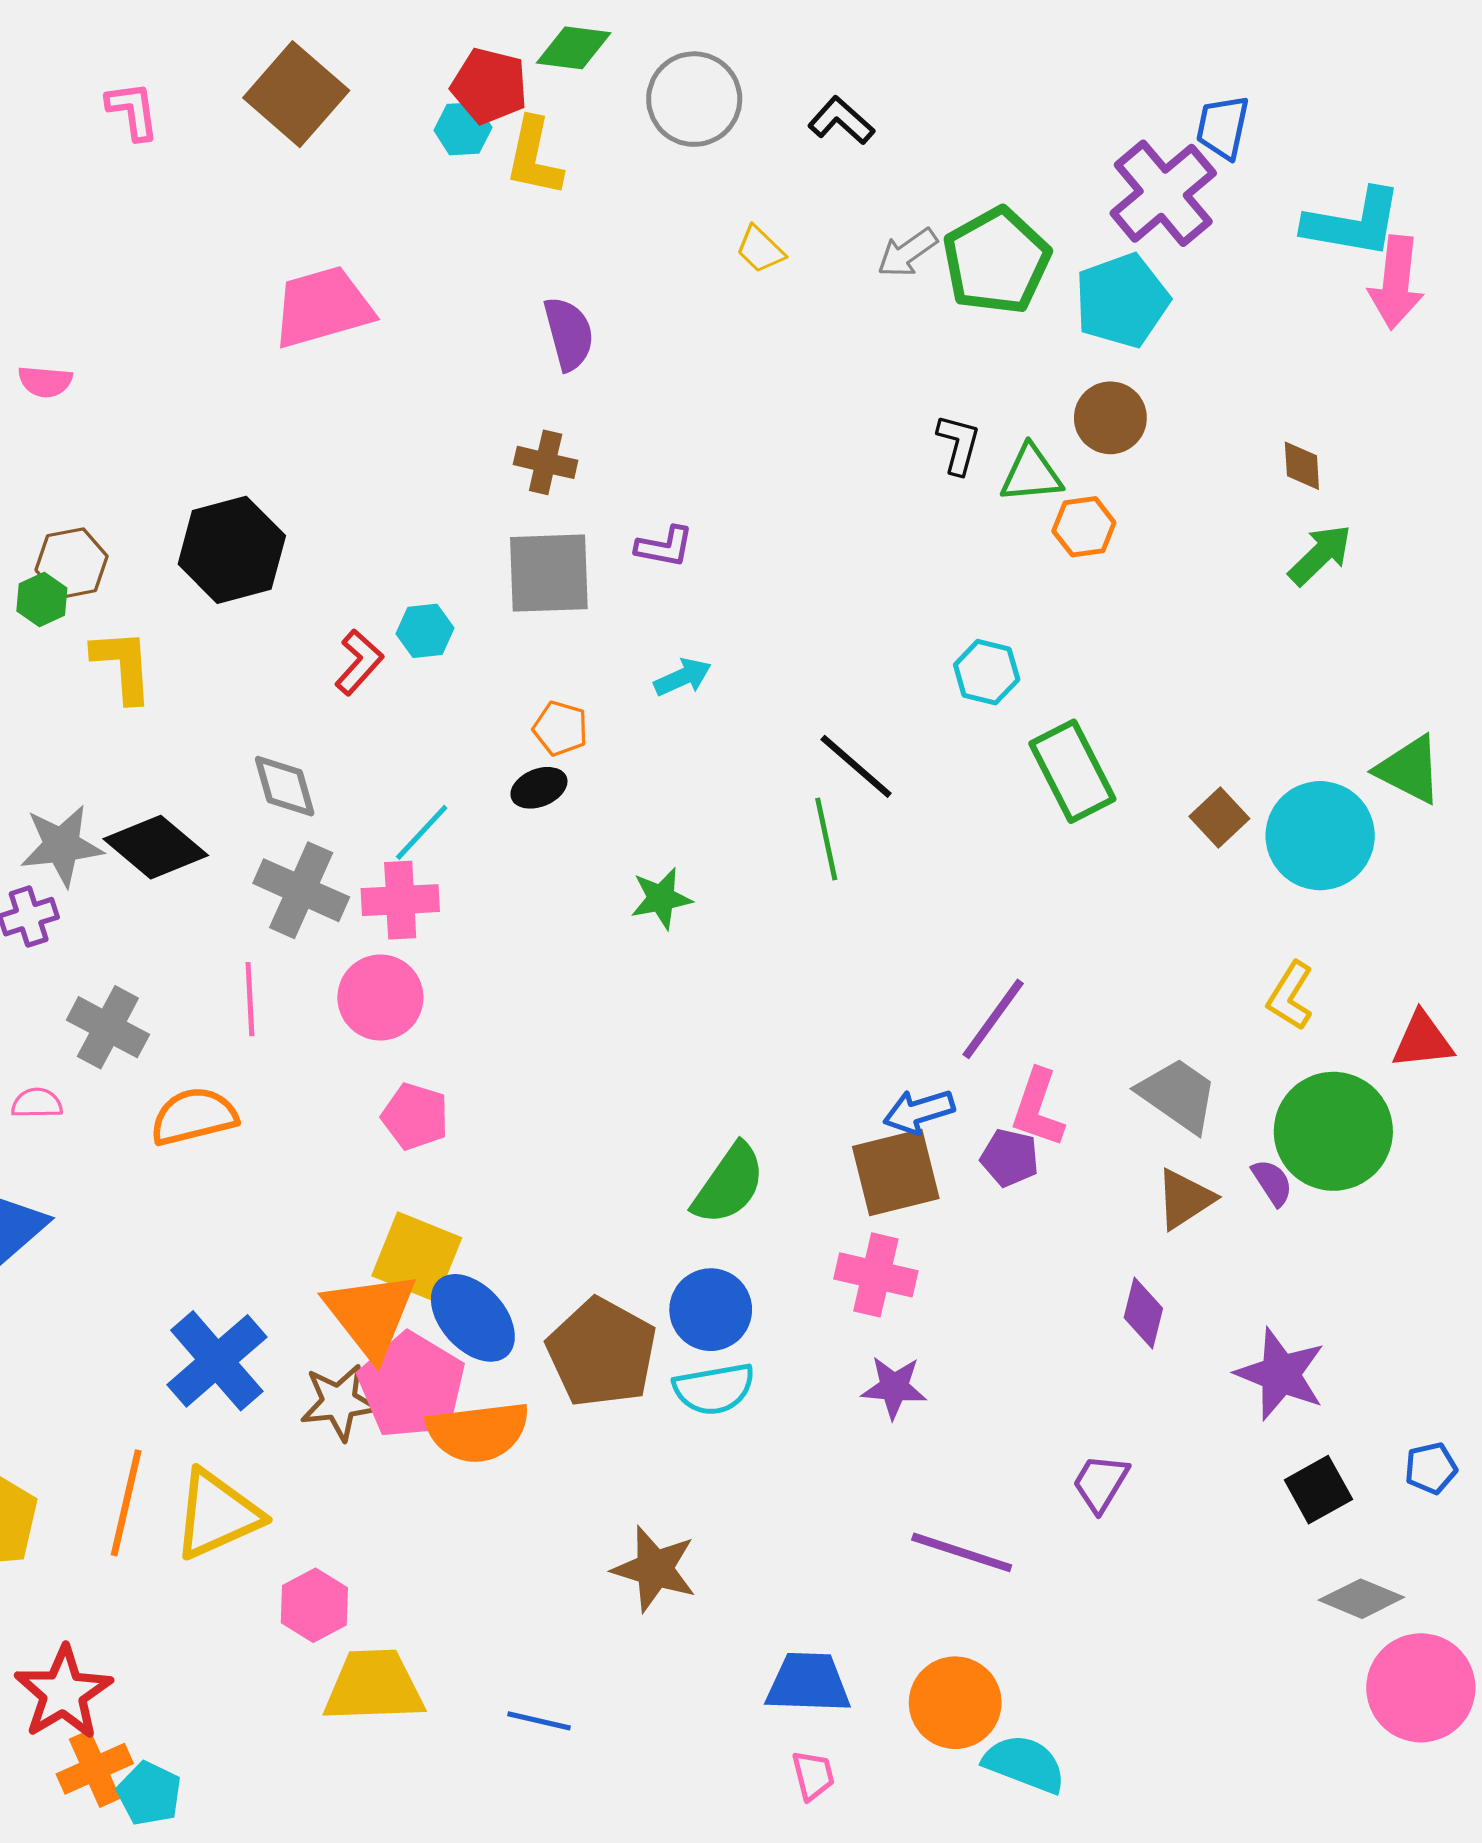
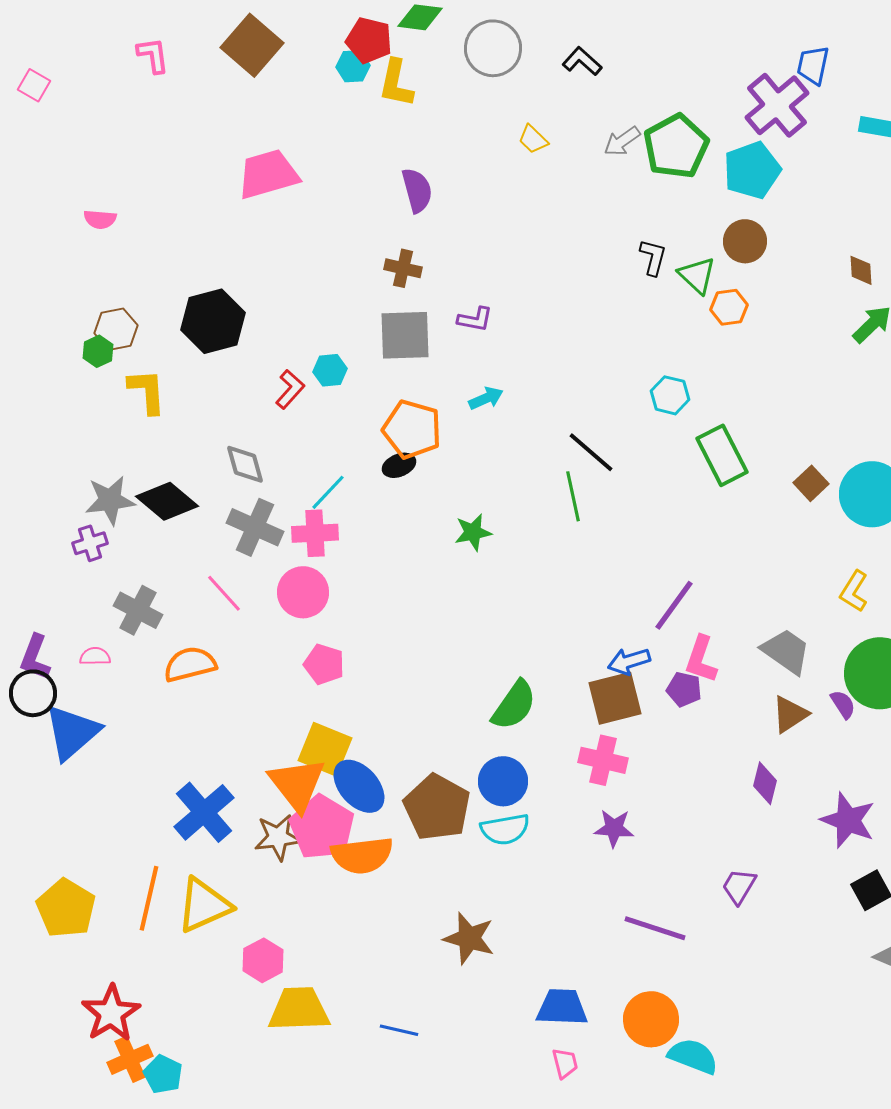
green triangle: (1031, 474) -> (697, 275), turned 48
orange pentagon: (560, 728) -> (412, 429), size x1.8
pink line: (250, 999) -> (224, 593), turned -39

